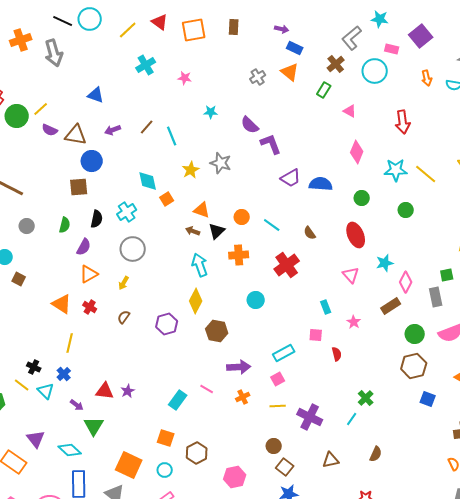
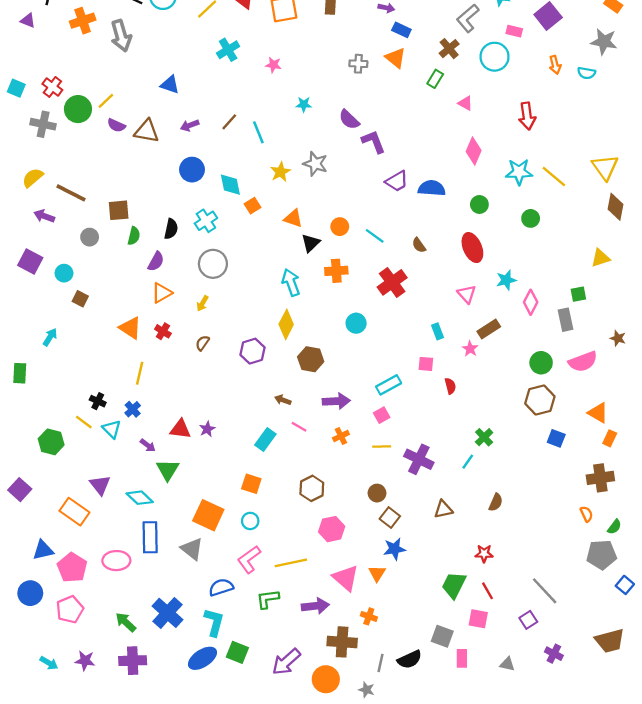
gray cross: (258, 77) -> (358, 64), turned 35
blue circle: (92, 161) -> (192, 170), moved
brown square: (79, 187) -> (119, 210), moved
brown arrow: (193, 231) -> (283, 400), moved
brown rectangle: (391, 306) -> (489, 329), moved
brown hexagon: (197, 453) -> (312, 488), moved

